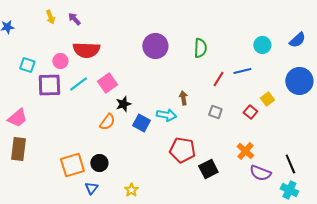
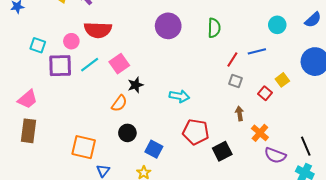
brown arrow: (183, 98) -> (240, 114), moved
gray square: (215, 112) -> (235, 81), moved
blue square: (141, 123) -> (154, 149), moved
black circle: (99, 163) -> (127, 133), moved
orange square: (72, 165) -> (84, 147), turned 30

